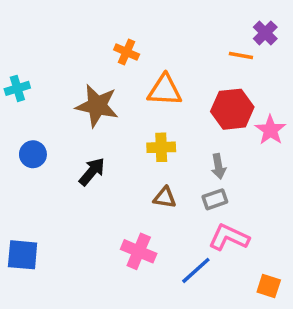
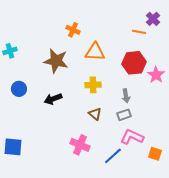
black arrow: (92, 172) -> (53, 99), turned -150
brown triangle: (165, 198) -> (95, 114), turned 32
orange square: (269, 286) -> (155, 154), moved

